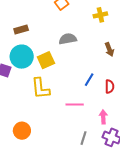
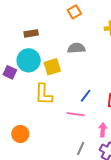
blue line: (89, 80) -> (86, 96), moved

